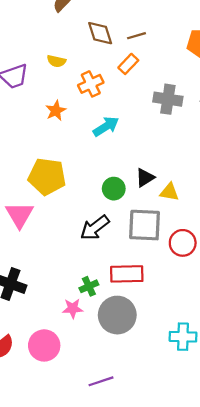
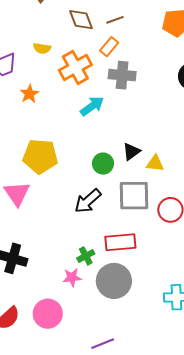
orange cross: (91, 84) -> (75, 67), size x1.4
gray cross: (168, 99) -> (122, 75), moved
orange star: (56, 111) -> (29, 94), moved

